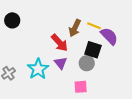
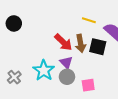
yellow line: (94, 26) -> (89, 20), moved
brown arrow: (75, 28) -> (81, 43), moved, turned -30
gray circle: (87, 63) -> (67, 77), moved

